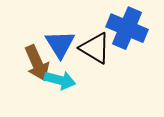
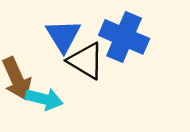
blue triangle: (60, 44) -> (63, 36), moved

